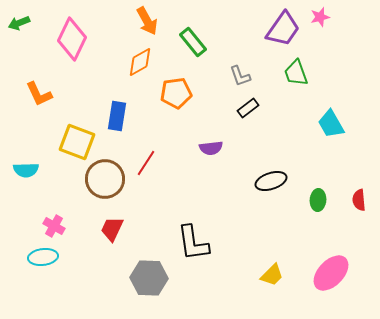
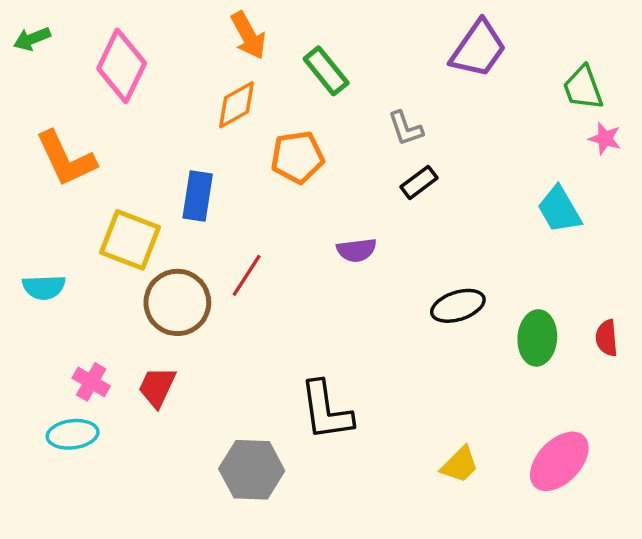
pink star: (320, 17) -> (605, 139), moved, turned 30
green trapezoid: (296, 73) -> (583, 88), moved
orange L-shape: (39, 94) -> (66, 159), size x1.4
green ellipse: (318, 200) -> (537, 338), size x1.4
red trapezoid: (112, 229) -> (157, 387), moved

